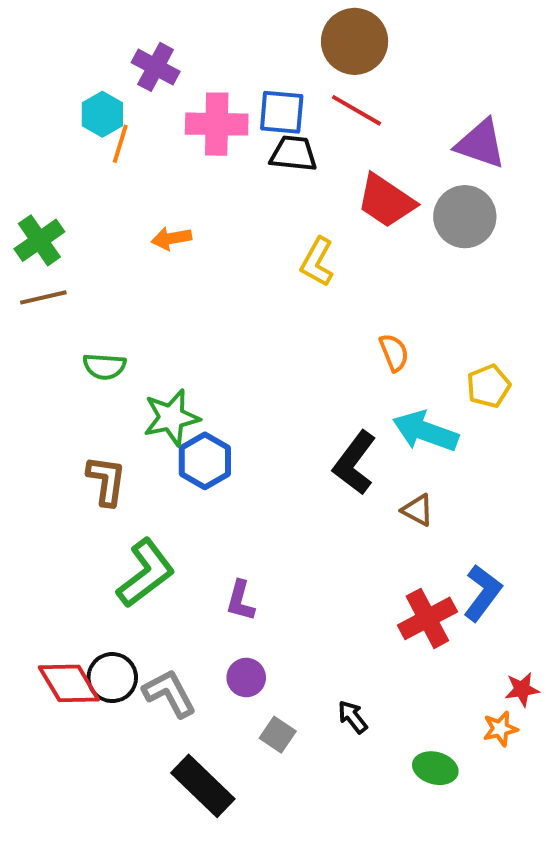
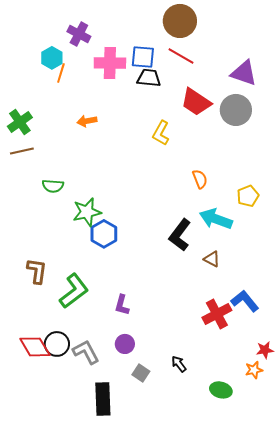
brown L-shape: (106, 481) -> (37, 271), moved
blue L-shape: (483, 593) -> (245, 301), turned -76
black rectangle: (203, 786) -> (103, 399), turned 44

